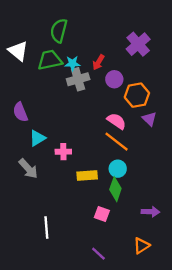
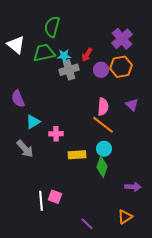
orange hexagon: (137, 95) -> (121, 67), moved
pink semicircle: (117, 121) -> (103, 107), turned 60
pink square: (102, 214) -> (55, 197), moved

